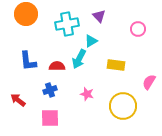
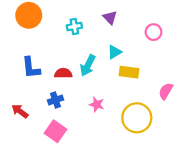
cyan cross: (67, 24) -> (74, 26), size x0.6
cyan triangle: (91, 41) -> (115, 52), moved
pink square: (50, 118) -> (55, 131), turned 36

